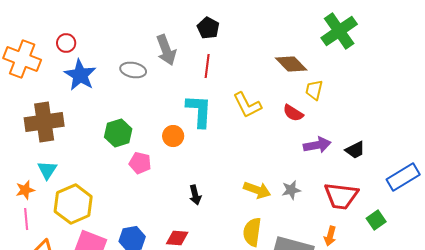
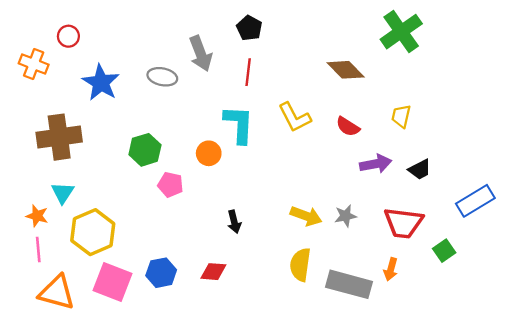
red circle: (66, 43) -> (68, 36), moved
orange cross: (22, 59) -> (34, 64), size x0.7
yellow trapezoid: (314, 90) -> (401, 116), moved
orange star: (25, 190) -> (37, 216), turned 30

